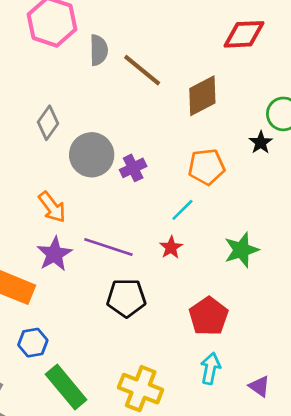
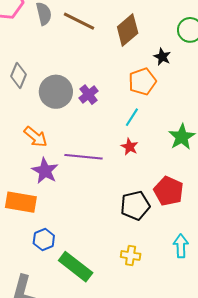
black star: (261, 142) -> (162, 57), moved
black pentagon: (126, 298) -> (135, 205), moved
cyan arrow: (210, 368) -> (181, 246), moved
yellow cross: (141, 389) -> (131, 255), size x0.6

